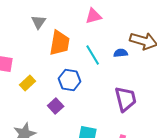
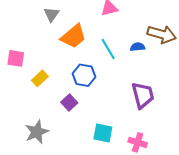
orange trapezoid: (60, 43) -> (73, 36), turned 40

